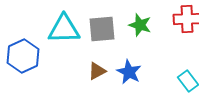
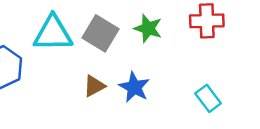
gray square: (102, 29) -> (100, 33), turned 36

